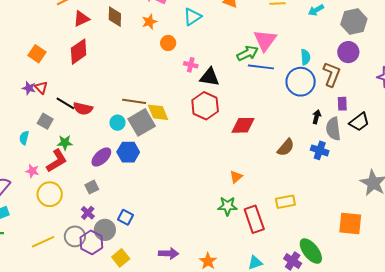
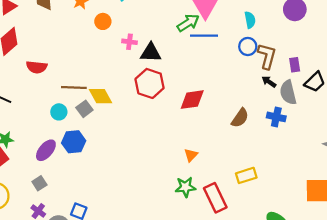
brown L-shape: (332, 74) -> (267, 56), moved
blue circle: (301, 82) -> (248, 46), size x0.6
red semicircle: (83, 108) -> (37, 67), moved
black arrow: (317, 117) -> (269, 82), turned -64
gray square: (142, 122) -> (84, 109), size x0.6

